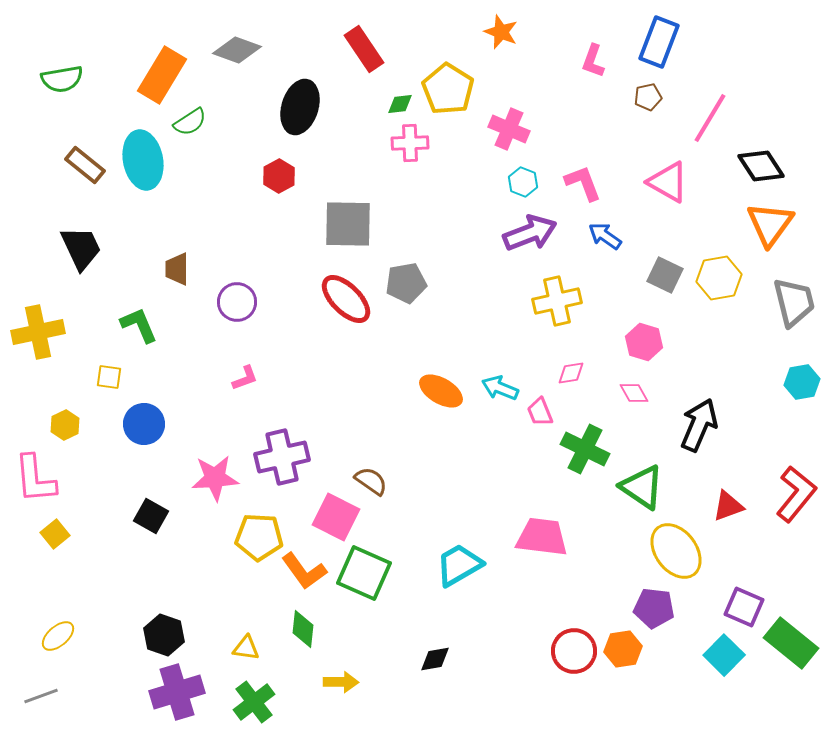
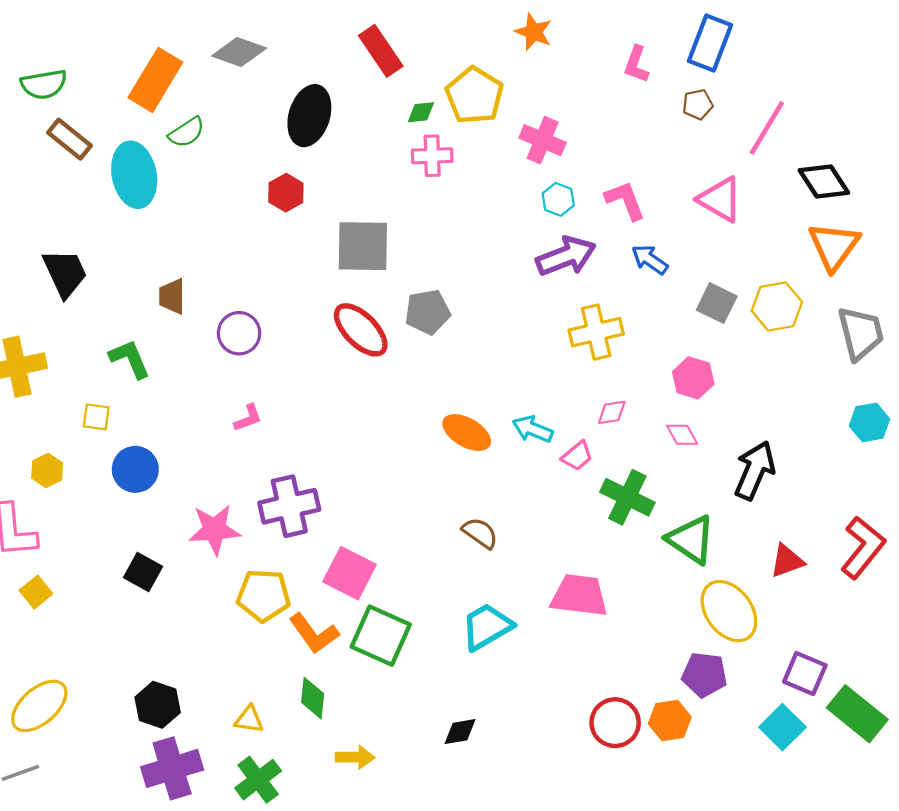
brown rectangle: (85, 165) -> (69, 139), moved
pink trapezoid: (540, 412) -> (577, 456), turned -108
brown semicircle: (371, 481) -> (480, 533), moved
yellow ellipse: (58, 636) -> (39, 706), size x1.6

